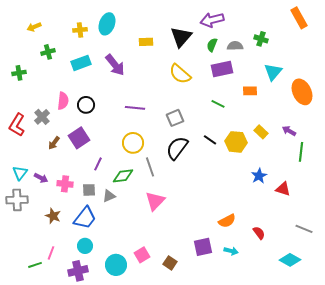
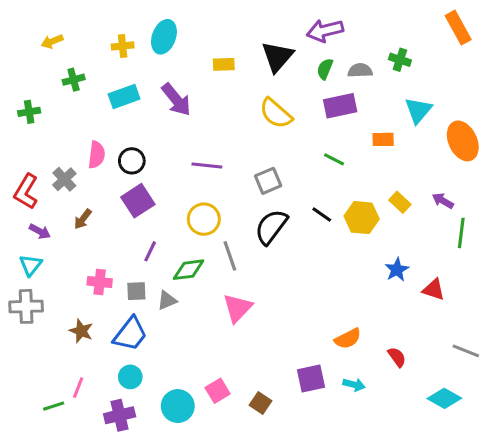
purple square: (79, 138) -> (138, 201), moved
purple arrow: (41, 178) -> (40, 231), moved

